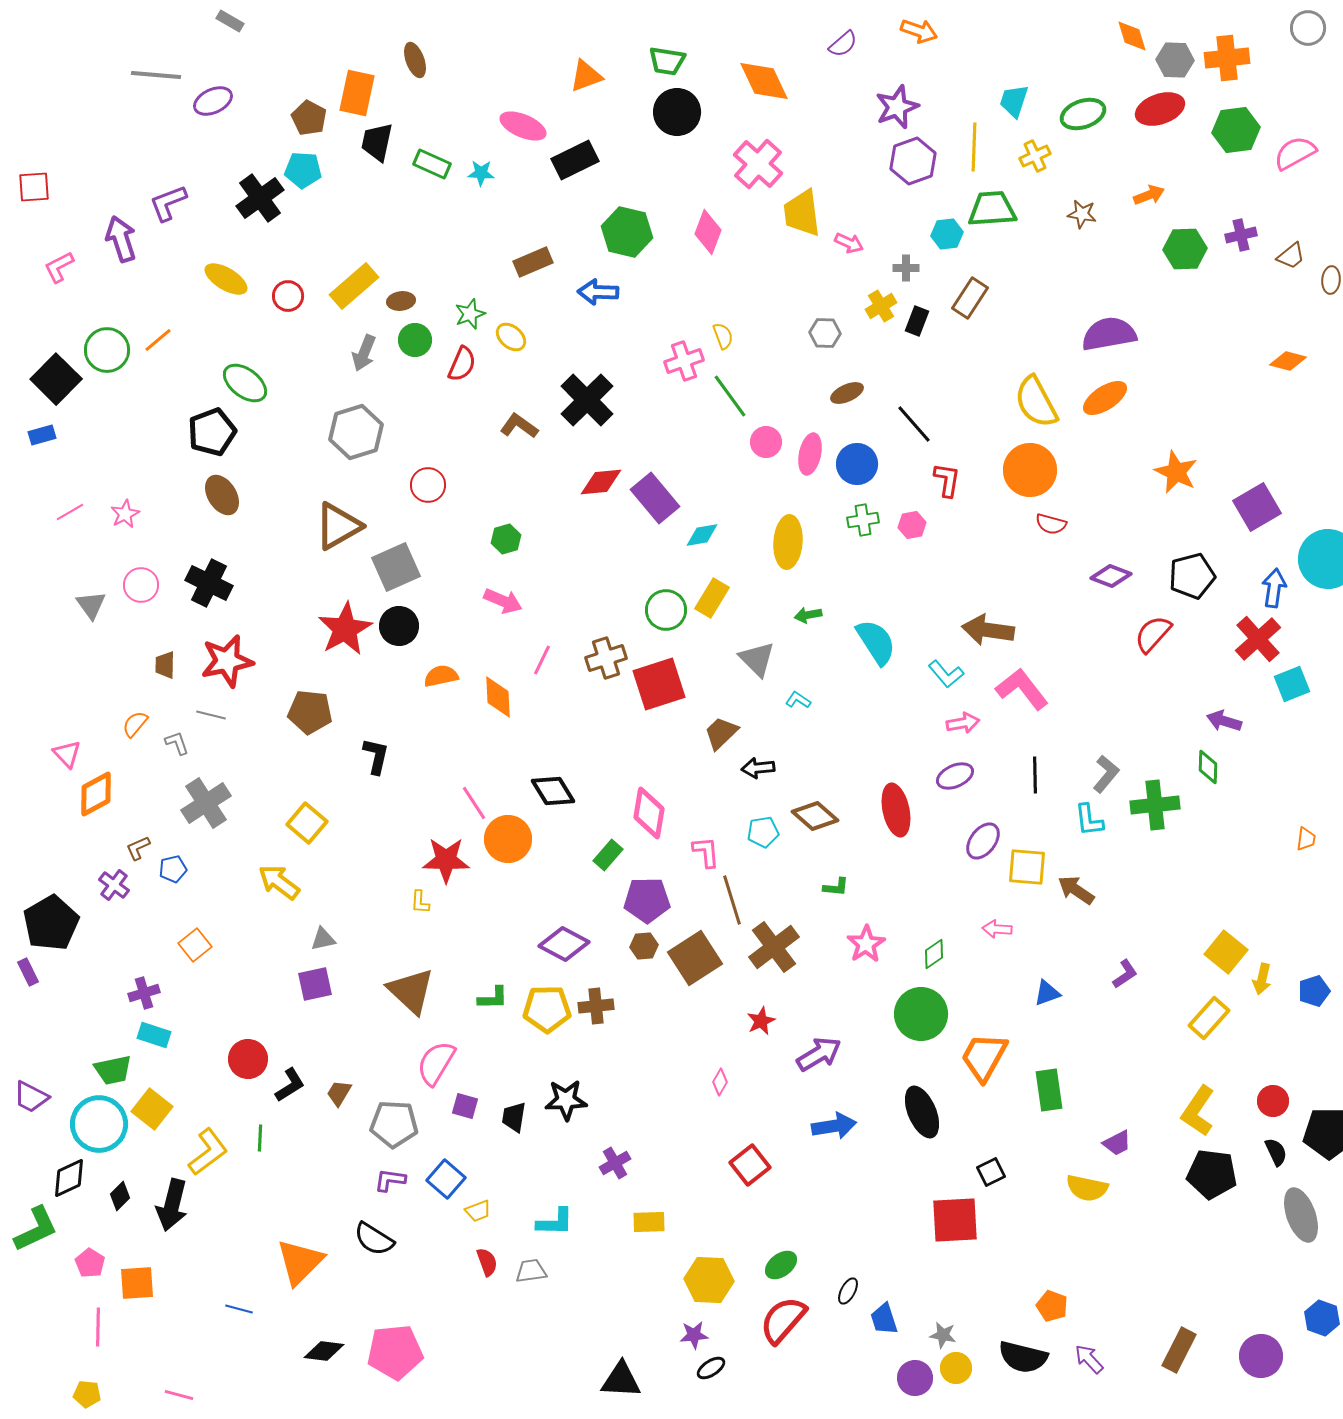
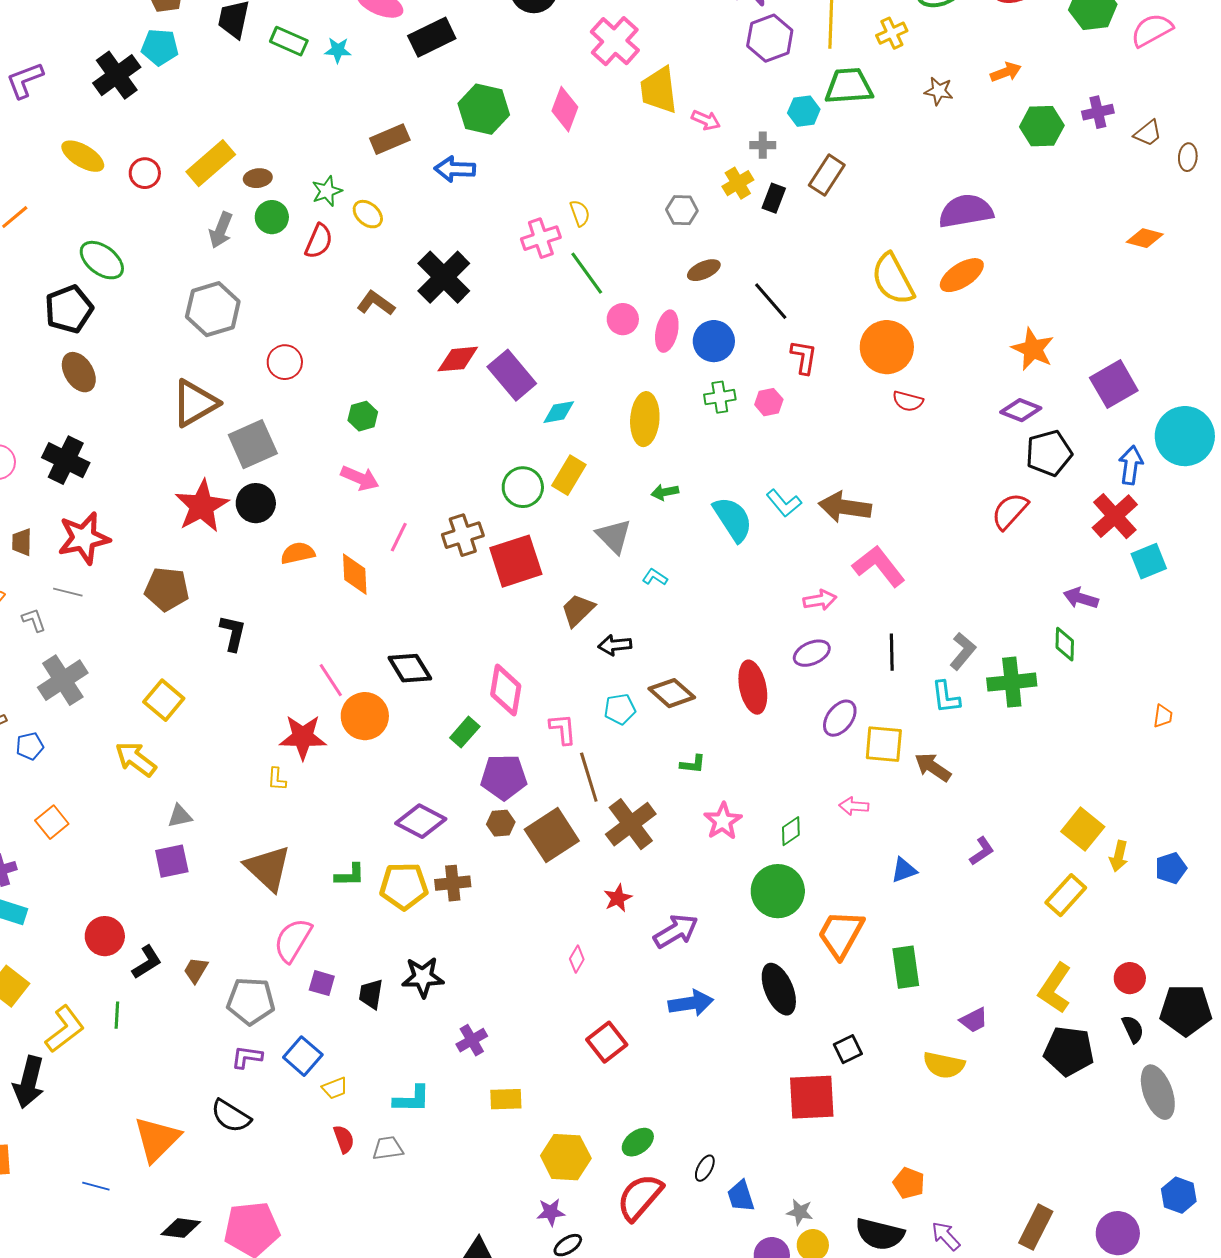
purple diamond: (1111, 576) -> (1021, 410), moved
cyan L-shape: (946, 674) -> (784, 503), moved

